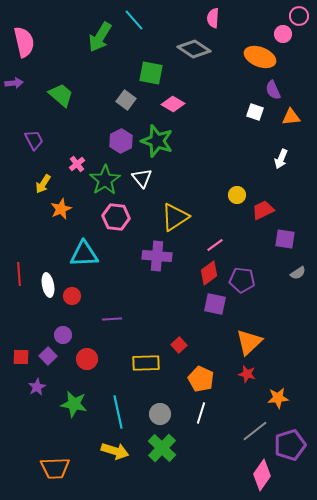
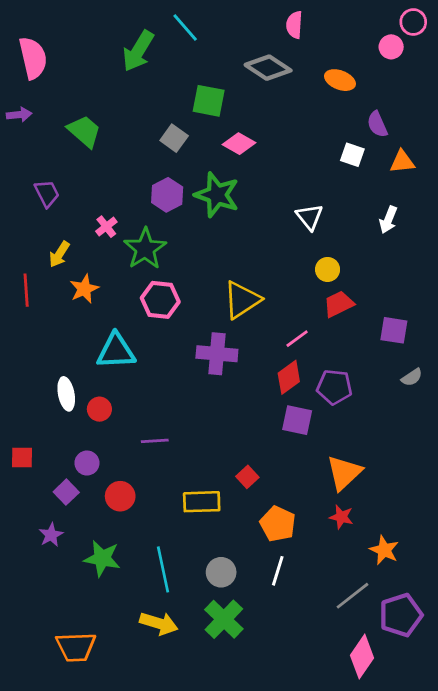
orange ellipse: (260, 57) -> (340, 80), moved, size x0.7
white triangle: (142, 178) -> (310, 217), moved
red trapezoid: (263, 210) -> (339, 304), moved
red line: (19, 274) -> (26, 290), moved
red square: (21, 357) -> (22, 457), moved
orange star: (278, 398) -> (384, 550), turned 30

